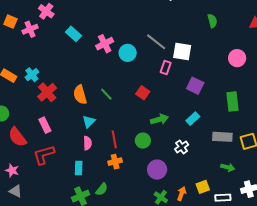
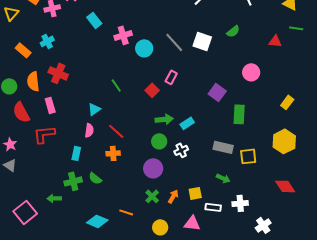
green semicircle: (212, 21) -> (233, 31), turned 56
white square: (182, 51) -> (202, 41), moved
pink rectangle: (166, 68) -> (171, 77), moved
cyan cross: (32, 75) -> (47, 41), moved
purple square: (195, 86) -> (217, 92), moved
red cross: (47, 92) -> (58, 73), turned -36
orange semicircle: (80, 95) -> (33, 81), moved
cyan rectangle: (193, 119) -> (187, 123), moved
red line: (114, 139) -> (116, 131), turned -48
green circle: (143, 141) -> (159, 141), moved
green semicircle: (102, 189) -> (95, 178), turned 80

